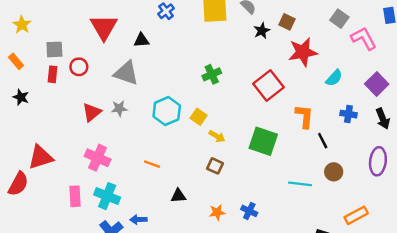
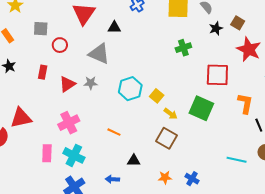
red star: (303, 52) -> (249, 49), turned 30
red rectangle: (52, 74) -> (43, 72), moved
green cross: (212, 74) -> (183, 48), moved
red square: (268, 86) -> (217, 75), turned 35
green square: (263, 141) -> (201, 108), moved
pink cross: (98, 158) -> (69, 123), turned 35
brown square: (215, 166) -> (167, 138), size x1.5
blue arrow: (138, 220) -> (112, 179), moved

